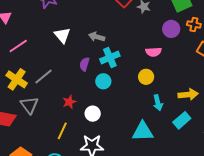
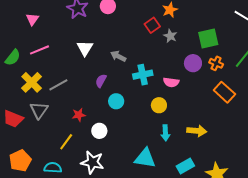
cyan cross: (110, 57) -> (143, 75), moved
cyan rectangle: (182, 120) -> (185, 166), moved

